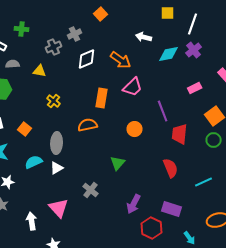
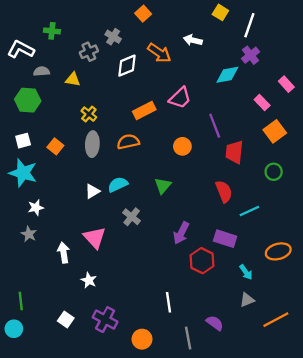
yellow square: (168, 13) -> (220, 12), turned 32
gray cross: (75, 34) -> (113, 37), turned -32
cyan diamond: (169, 54) -> (227, 75), moved
orange arrow: (121, 60) -> (159, 53), moved
pink rectangle: (195, 88) -> (262, 102), moved, turned 72
orange rectangle: (102, 98) -> (144, 111), turned 54
green circle: (214, 140) -> (274, 172), moved
gray ellipse: (57, 143) -> (92, 144), moved
cyan semicircle: (34, 162) -> (118, 184), moved
cyan line: (204, 182) -> (249, 211), moved

